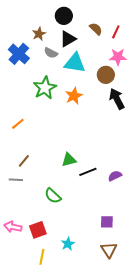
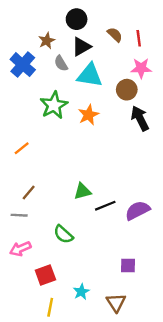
red line: (116, 32) -> (139, 38), turned -32
gray semicircle: (51, 53) -> (61, 63), turned 32
purple semicircle: (115, 176) -> (138, 210), size x1.5
pink arrow: (13, 227) -> (20, 249), moved, turned -36
brown triangle: (109, 250) -> (116, 303), moved

